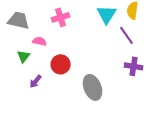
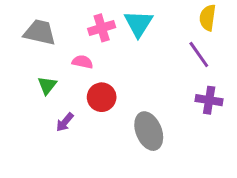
cyan triangle: (107, 14) -> (138, 24), moved
pink semicircle: (40, 41) -> (82, 62), moved

